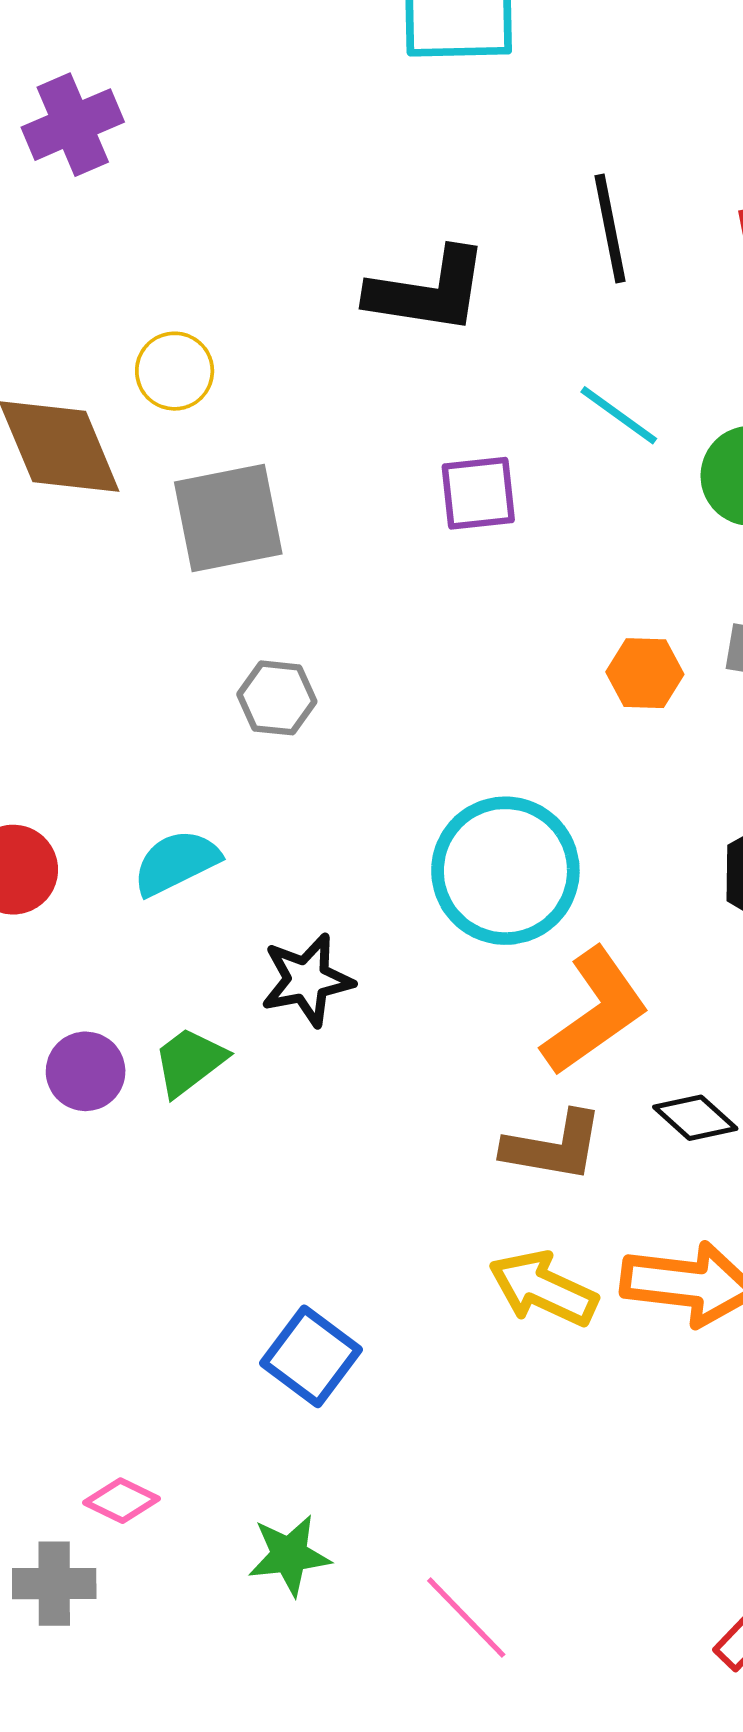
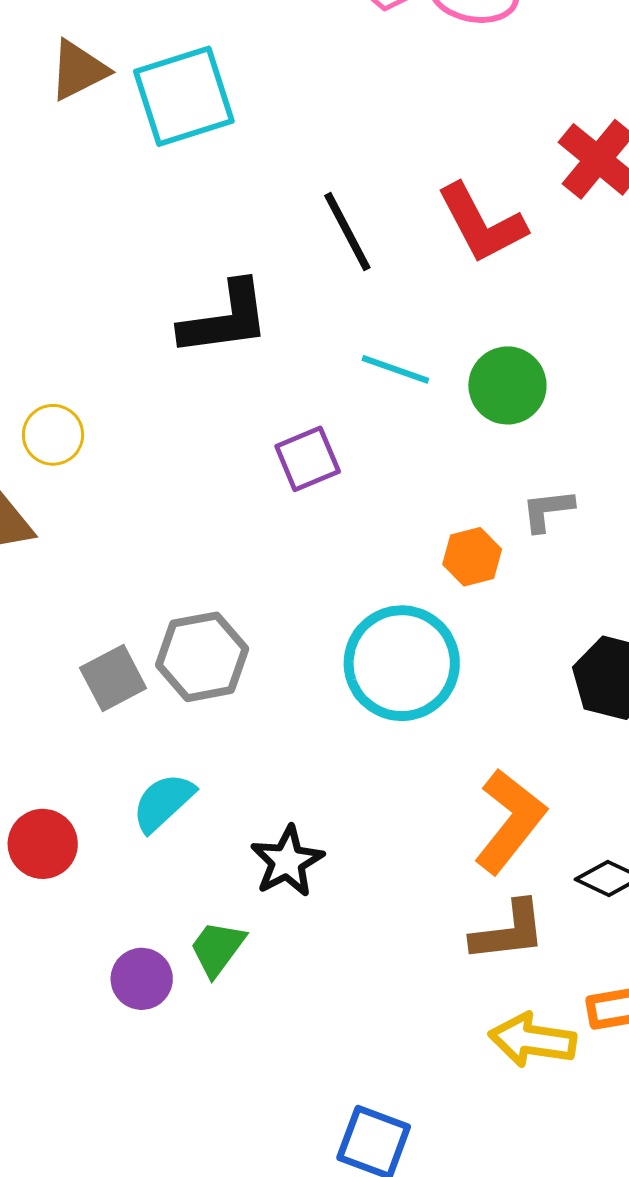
gray square: (228, 518) -> (113, 678), moved, size x0.7
gray hexagon: (277, 698) -> (202, 657), size x1.5
cyan circle: (505, 871) -> (402, 663), moved

